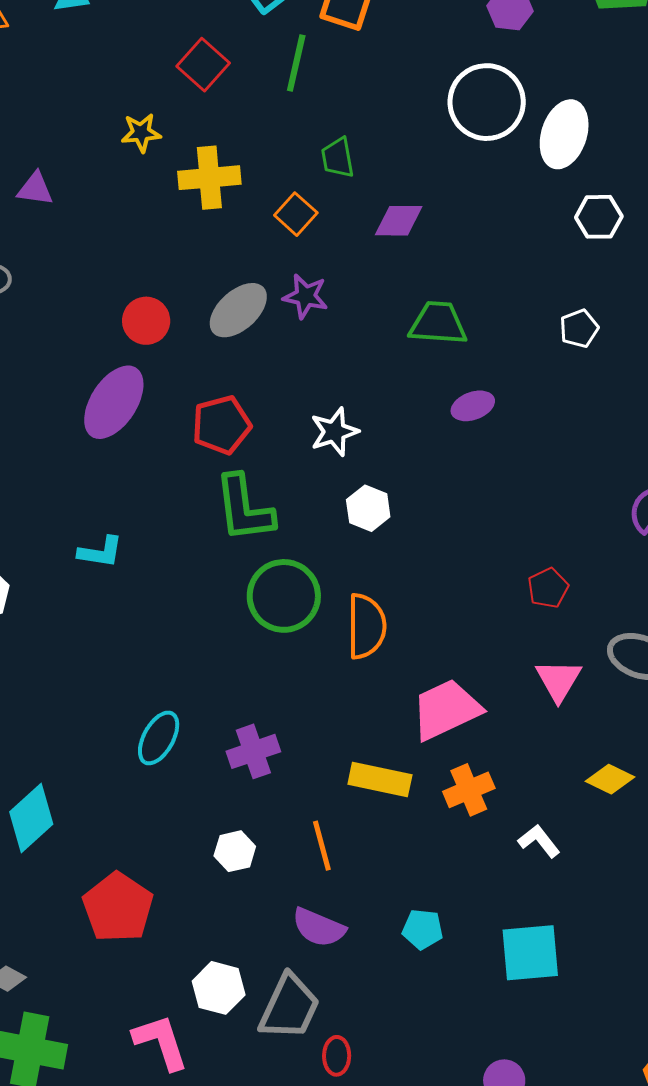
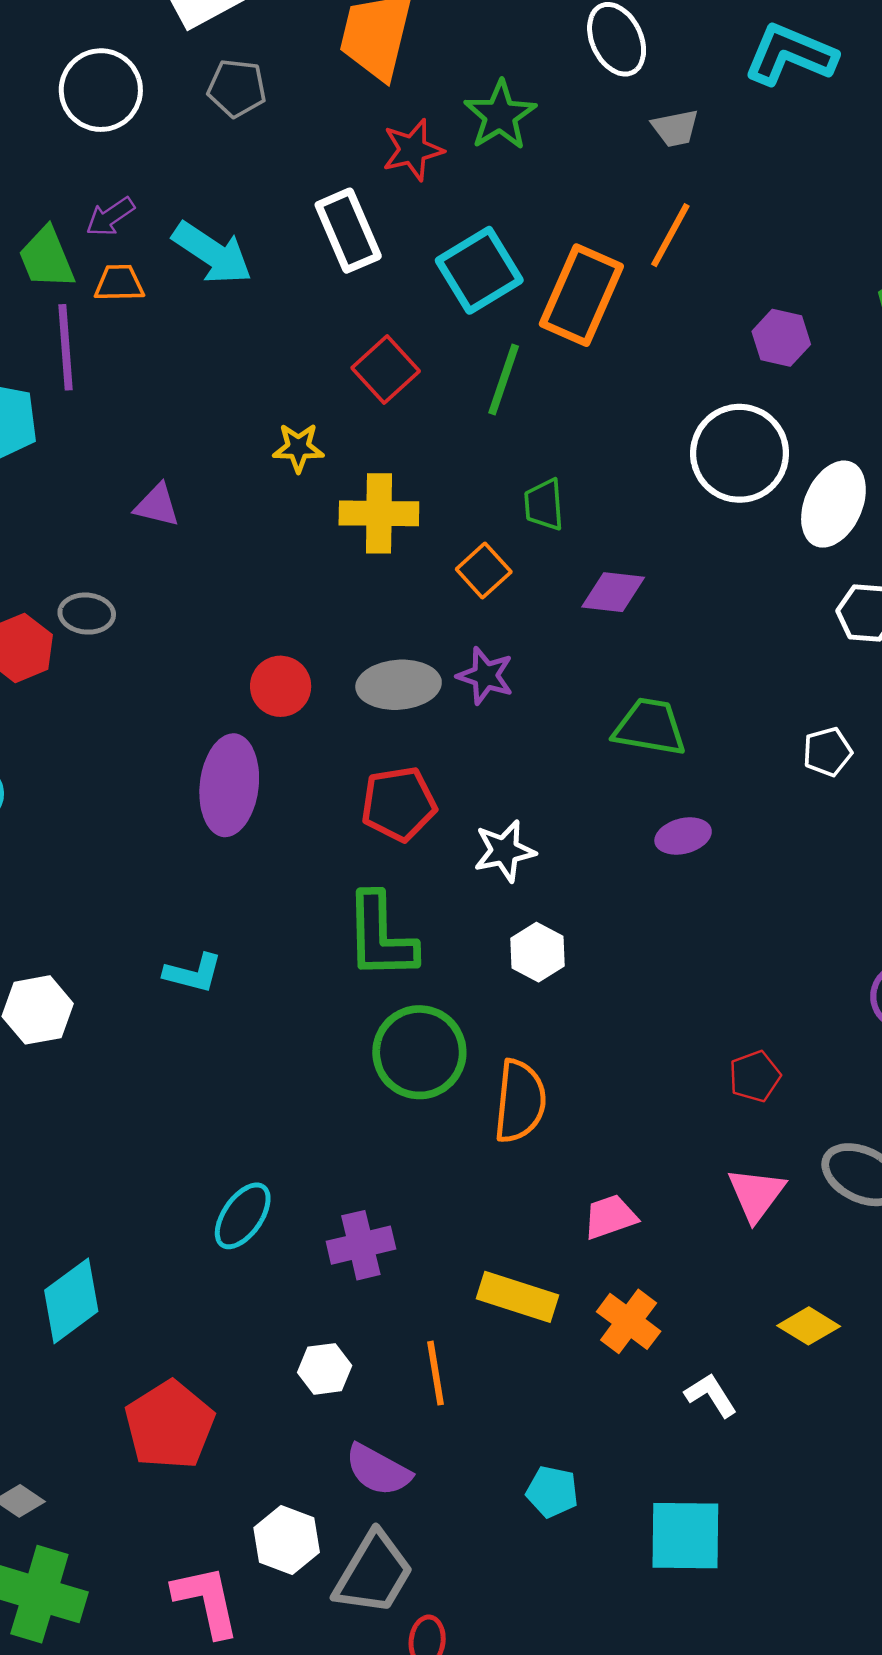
gray ellipse: (238, 310) -> (399, 685), turned 32
purple ellipse: (114, 402) -> (229, 785), turned -32
red pentagon: (221, 425) -> (399, 804), moved
pink trapezoid: (446, 709) -> (610, 1217), size x0.6
orange cross: (469, 790) -> (629, 1321), turned -36
purple semicircle: (319, 928) -> (378, 1470), moved

